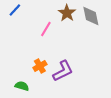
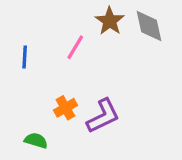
blue line: (15, 10) -> (25, 57), moved, turned -40

